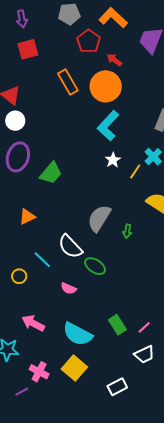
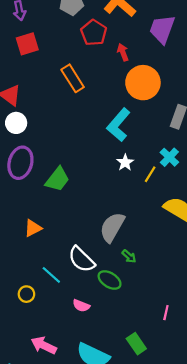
red arrow: (114, 60) -> (123, 52), turned 35
orange circle: (106, 86) -> (143, 83), moved
green arrow: (127, 231) -> (129, 256), moved, turned -56
pink line: (144, 327) -> (166, 313), moved, turned -32

